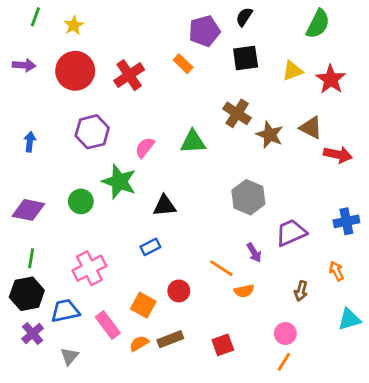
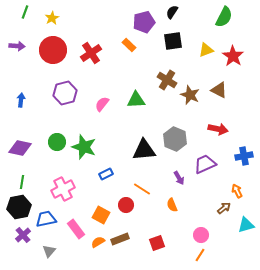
red arrow: (338, 155) -> (218, 129), moved
green star: (119, 182) -> (84, 147), moved
black triangle: (165, 206) -> (144, 150), moved, size x1.4
orange line: (221, 268) -> (142, 189), moved
orange semicircle: (244, 291) -> (172, 205), turned 80
brown arrow: (301, 291) -> (224, 208), moved, turned -144

